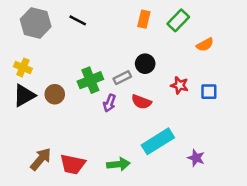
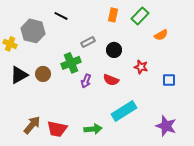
gray hexagon: (36, 23) -> (33, 31), moved
yellow cross: (23, 67) -> (10, 44), moved
gray rectangle: (122, 78) -> (88, 42), moved
blue square: (209, 92) -> (169, 80), moved
purple star: (196, 158) -> (166, 126), moved, size x1.5

